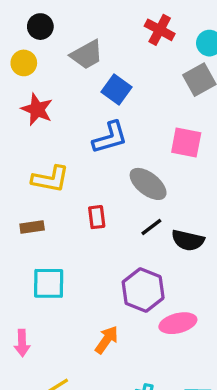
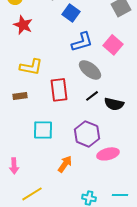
blue L-shape: (110, 138) -> (82, 42), moved
pink square: (186, 143) -> (113, 45), turned 30
red rectangle: (97, 217) -> (59, 90), size x1.6
cyan square: (49, 283) -> (43, 130), moved

